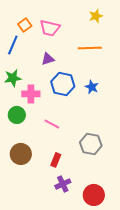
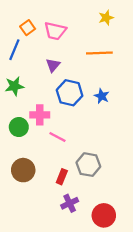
purple triangle: (48, 59) -> (53, 65), turned -32
pink cross: (31, 94) -> (40, 115), moved
gray hexagon: (91, 144) -> (88, 165), moved

